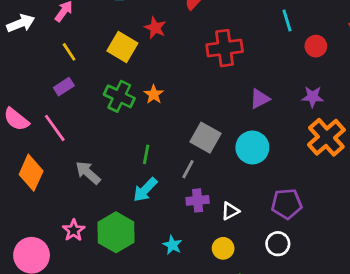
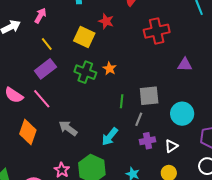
purple rectangle: (64, 87) -> (45, 69), size x1.5
purple triangle: (260, 99) -> (185, 65), turned 35
gray square: (206, 138) -> (149, 96), turned -30
cyan circle: (252, 147) -> (182, 114), moved
green line: (146, 154) -> (122, 101), moved

